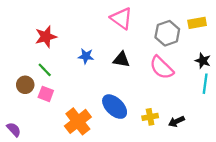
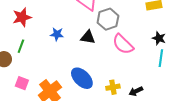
gray hexagon: (167, 33) -> (108, 19), moved
green line: (45, 70) -> (21, 46), turned 64
pink square: (46, 94) -> (22, 83), moved

